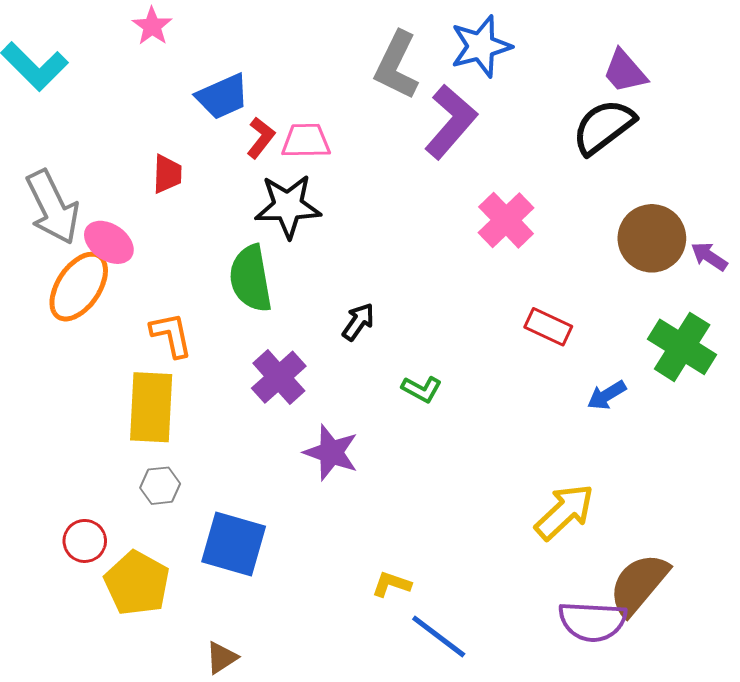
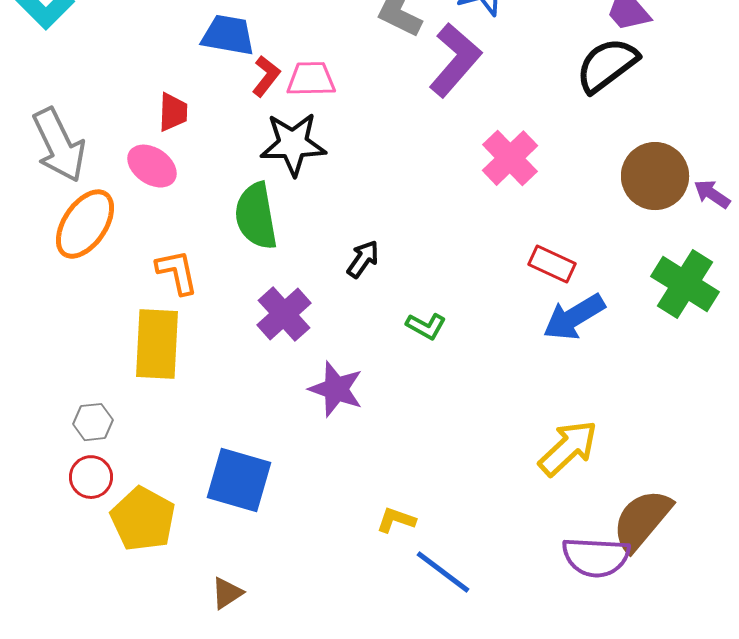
blue trapezoid: (223, 97) -> (228, 35), turned -146
pink ellipse: (109, 242) -> (152, 166), moved
blue arrow: (607, 395) -> (574, 317), moved, size x1.6
gray hexagon: (160, 486) -> (93, 422), moved

